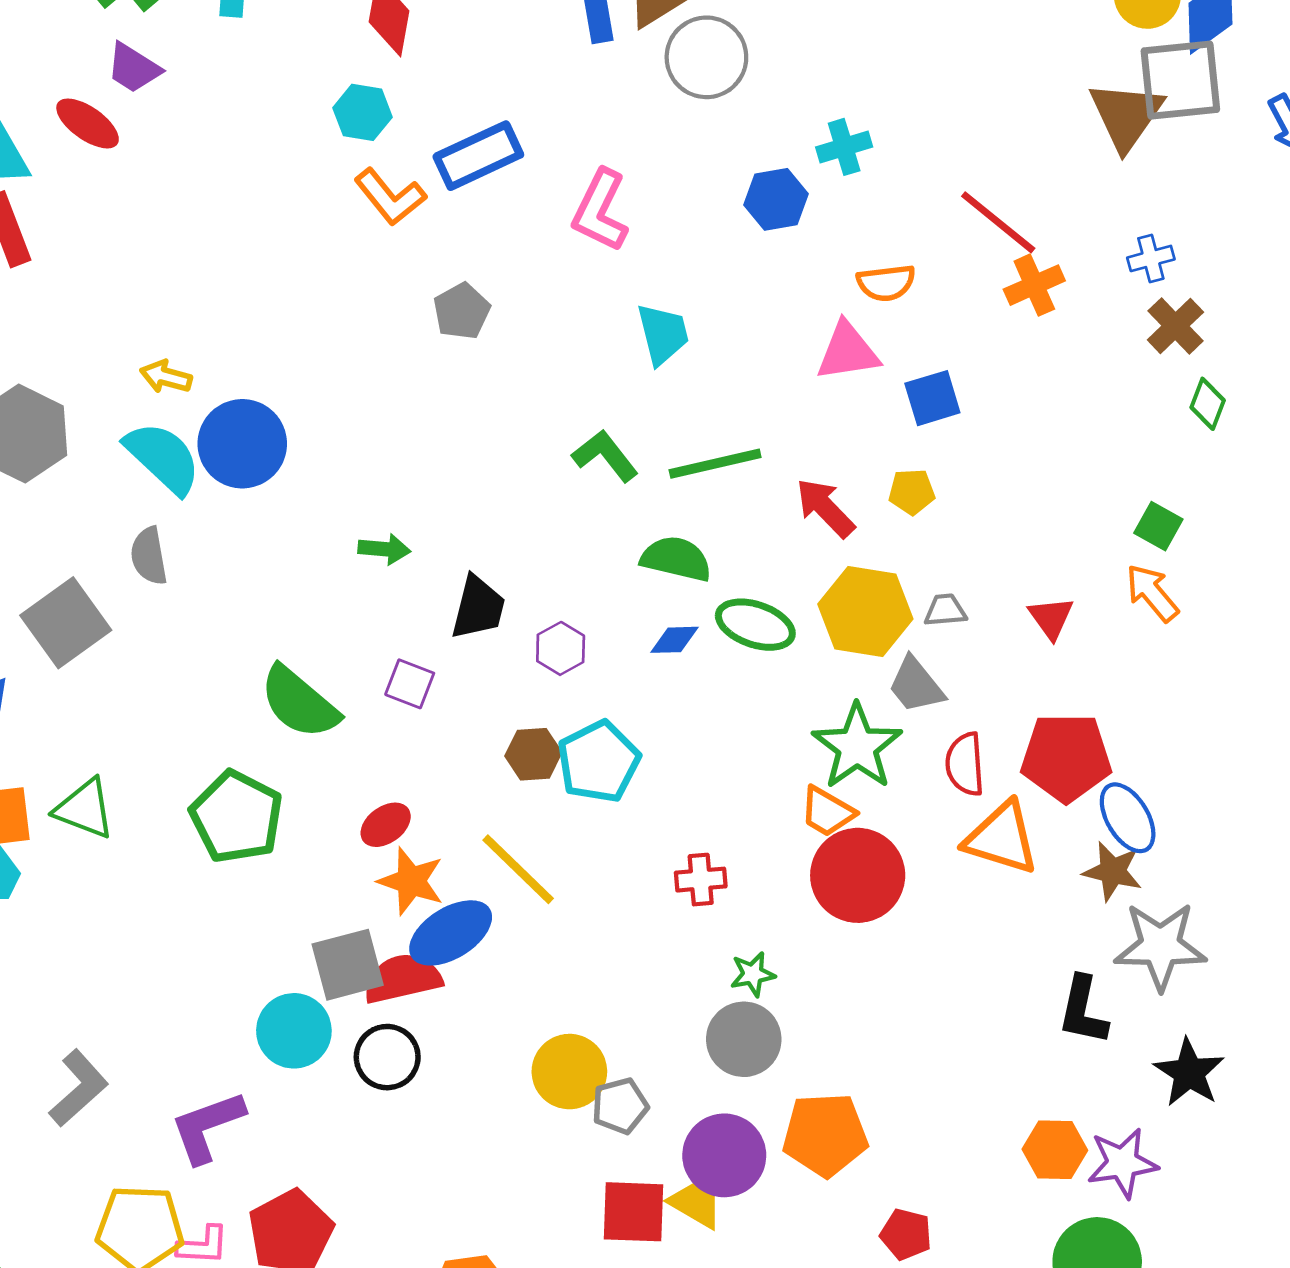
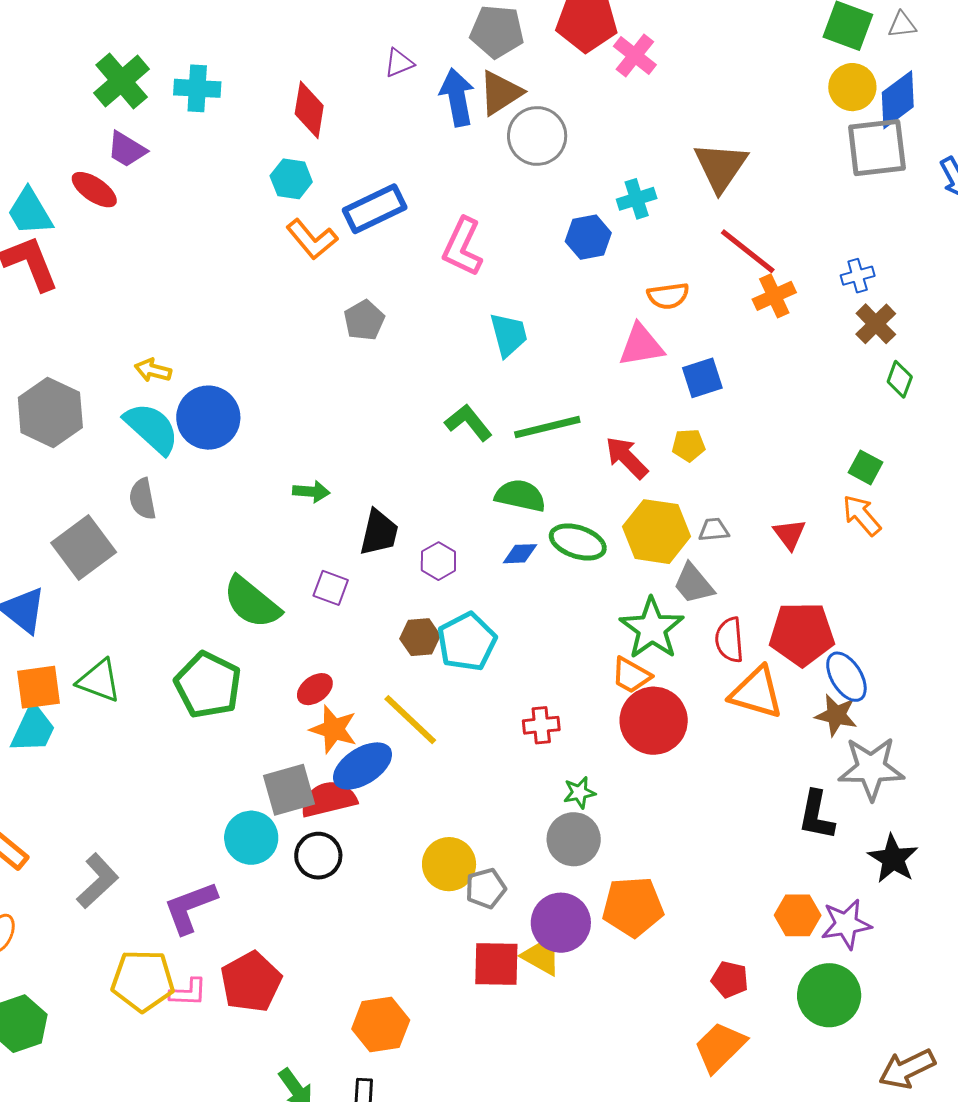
brown triangle: (1126, 115) -> (721, 167), moved
red pentagon: (906, 1234) -> (730, 979), moved

